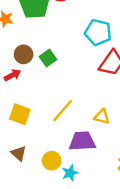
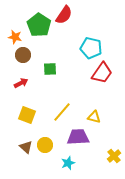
brown circle: (24, 54) -> (23, 55), moved
green square: (48, 58) -> (50, 69), turned 32
yellow circle: (52, 161) -> (45, 145), moved

